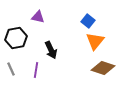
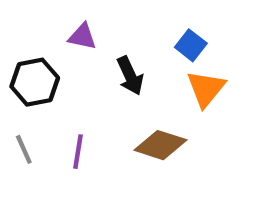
black arrow: (51, 50) -> (130, 76), moved
brown diamond: (103, 68) -> (160, 145), moved

